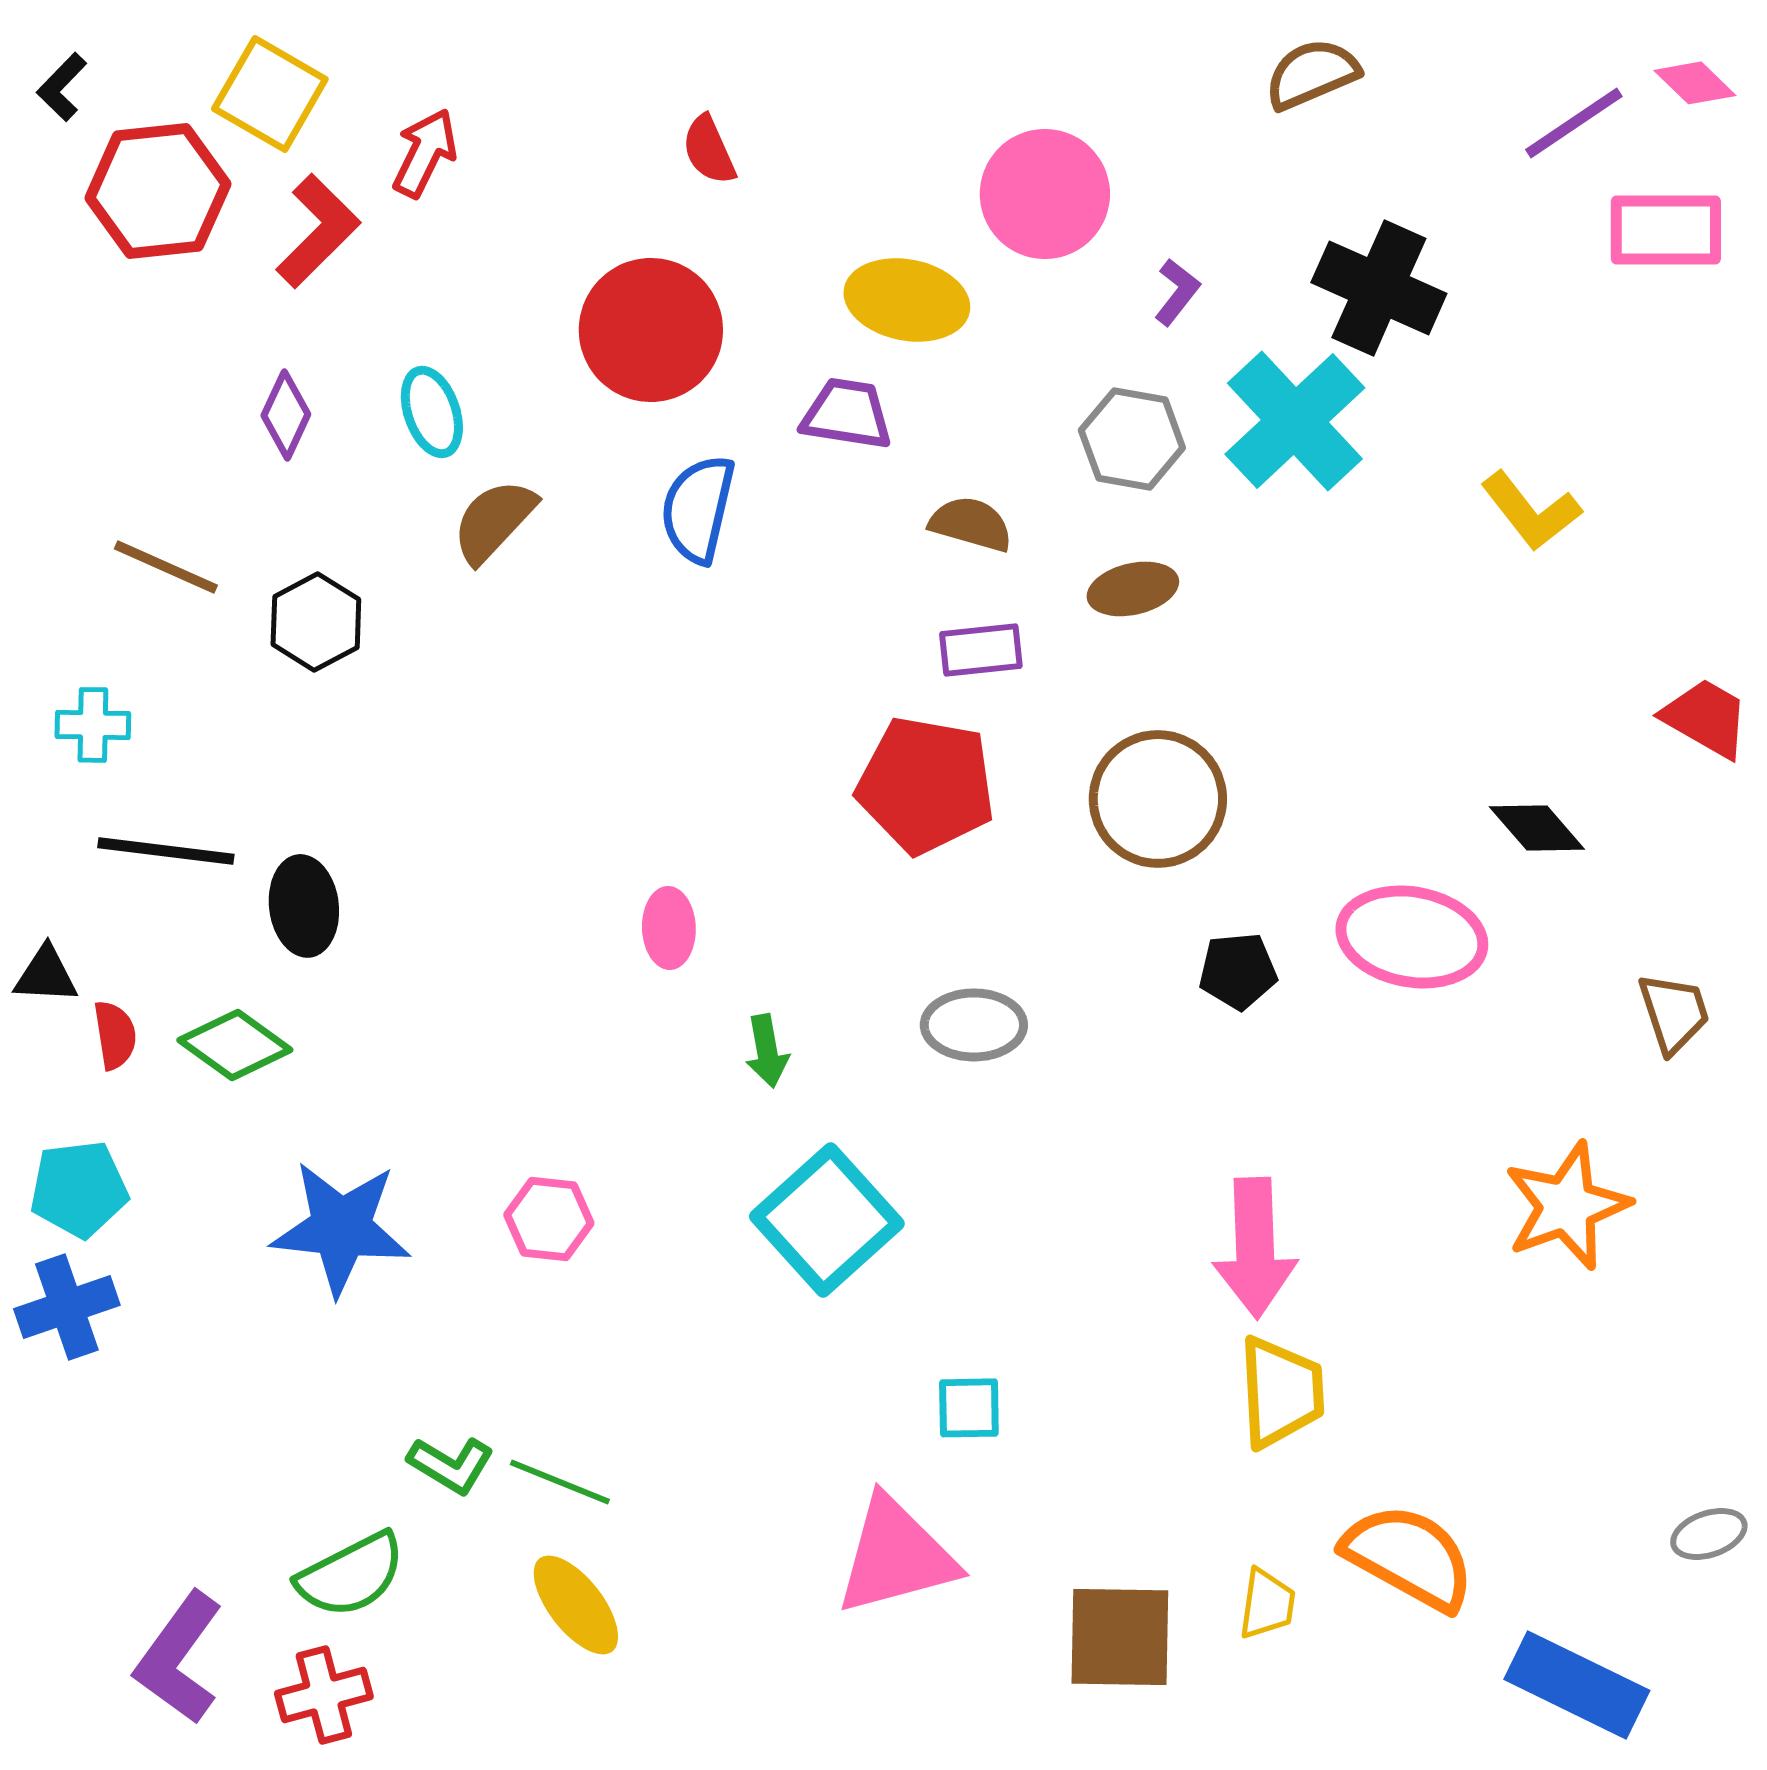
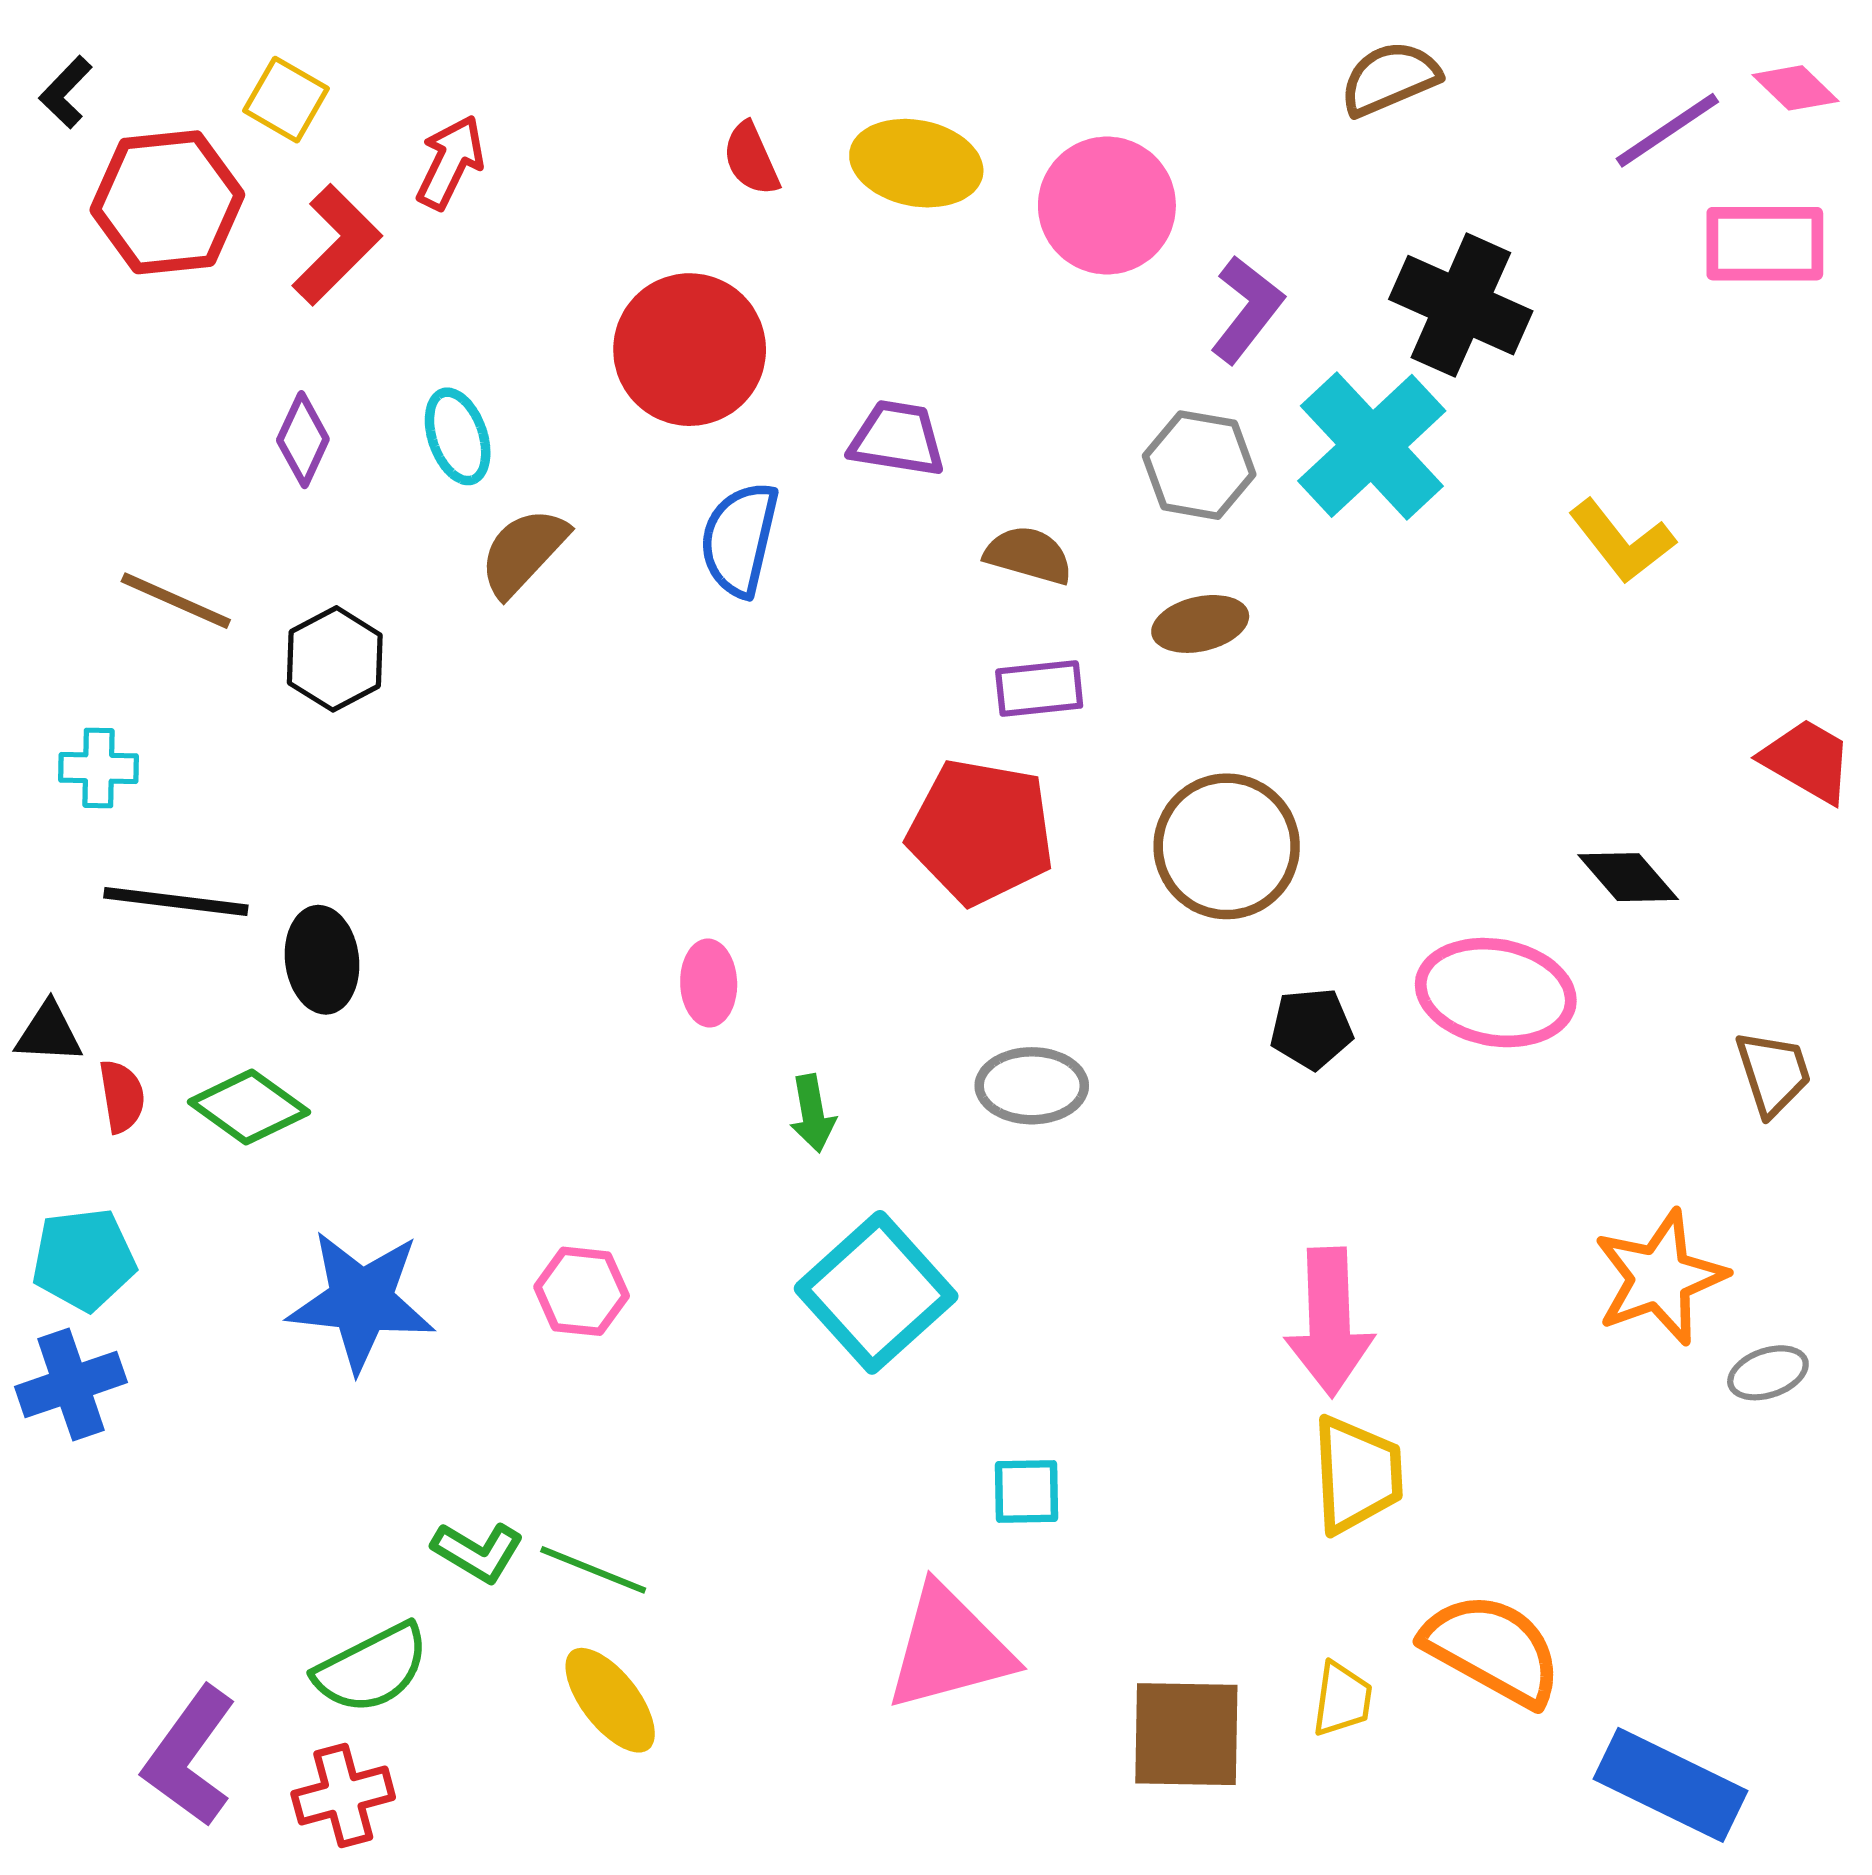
yellow square: (270, 94) -> (286, 100), size x0.7
purple L-shape: (1177, 292) -> (1247, 309), size x1.5
yellow ellipse: (907, 300) -> (916, 163), moved
gray ellipse: (1709, 1534) -> (1768, 1373), moved

